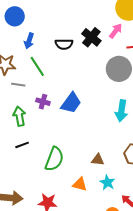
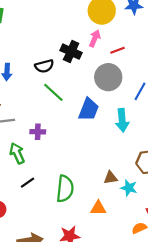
green line: (37, 66) -> (53, 92), moved
blue trapezoid: (71, 103) -> (89, 109), moved
cyan star: (107, 182) -> (129, 188), moved

